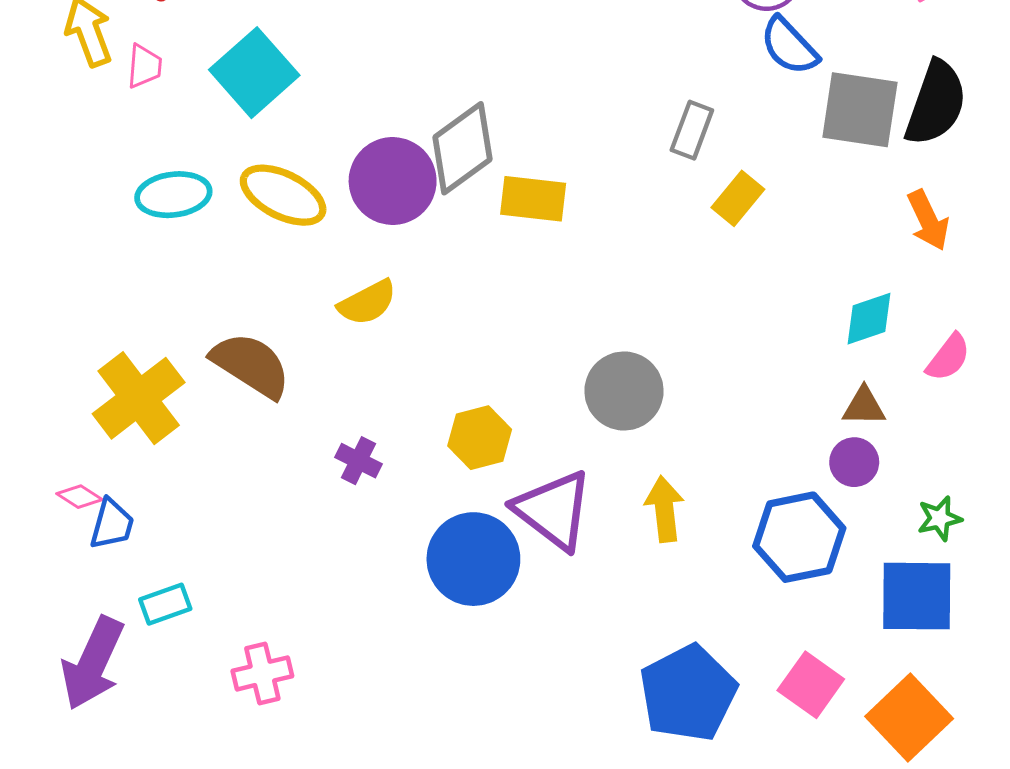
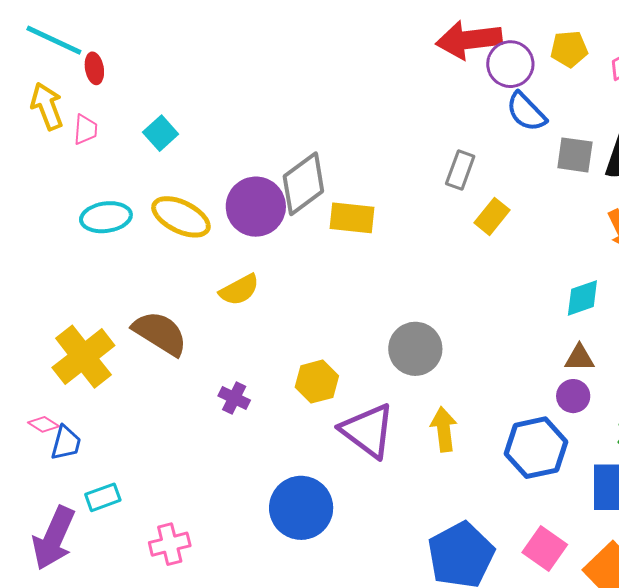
cyan square: (254, 73) -> (161, 133), size x0.6
gray square: (860, 110) -> (575, 155), size x0.7
blue circle: (473, 559) -> (301, 508), moved

